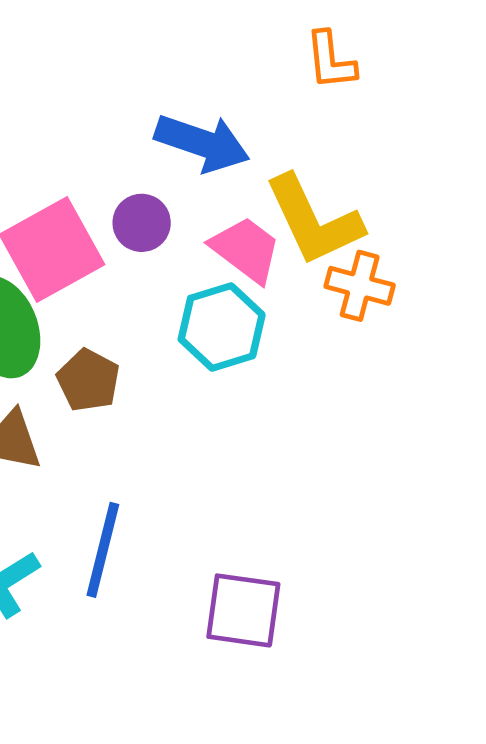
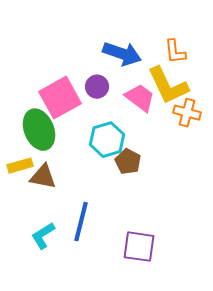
orange L-shape: (331, 61) -> (175, 52), moved
cyan hexagon: (222, 327) -> (107, 140), moved
brown pentagon: (88, 380) -> (128, 162), moved

